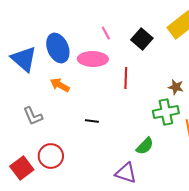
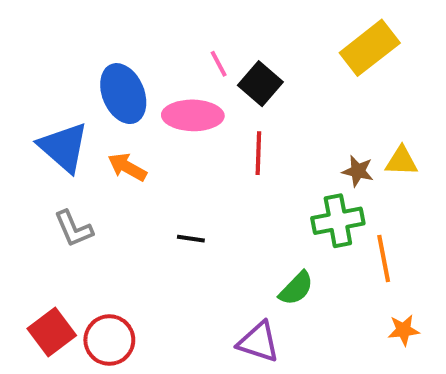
black square: (142, 39) -> (260, 84), moved
blue triangle: (24, 59) -> (64, 147), moved
red circle: (51, 156) -> (109, 340), moved

